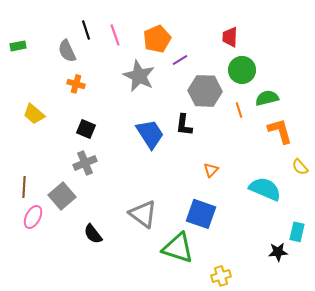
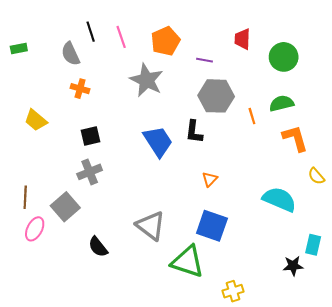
purple line: (180, 60) -> (205, 60), moved, turned 42
green circle: (242, 70) -> (284, 57), moved
black square: (86, 129) -> (91, 136), turned -36
orange triangle: (211, 170) -> (210, 179), moved

